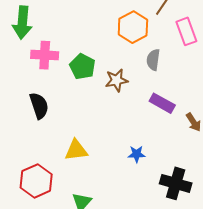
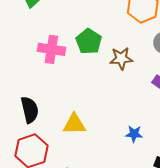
pink cross: (45, 55) -> (51, 49), moved
black semicircle: (39, 106) -> (30, 110), moved

